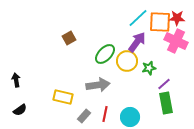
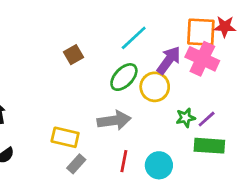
cyan line: (138, 18) -> (134, 38), moved
pink cross: (176, 41) -> (202, 59), moved
green star: (149, 68) -> (186, 118), moved
green rectangle: (166, 103) -> (209, 146), turned -75
gray rectangle: (84, 116) -> (76, 164), moved

